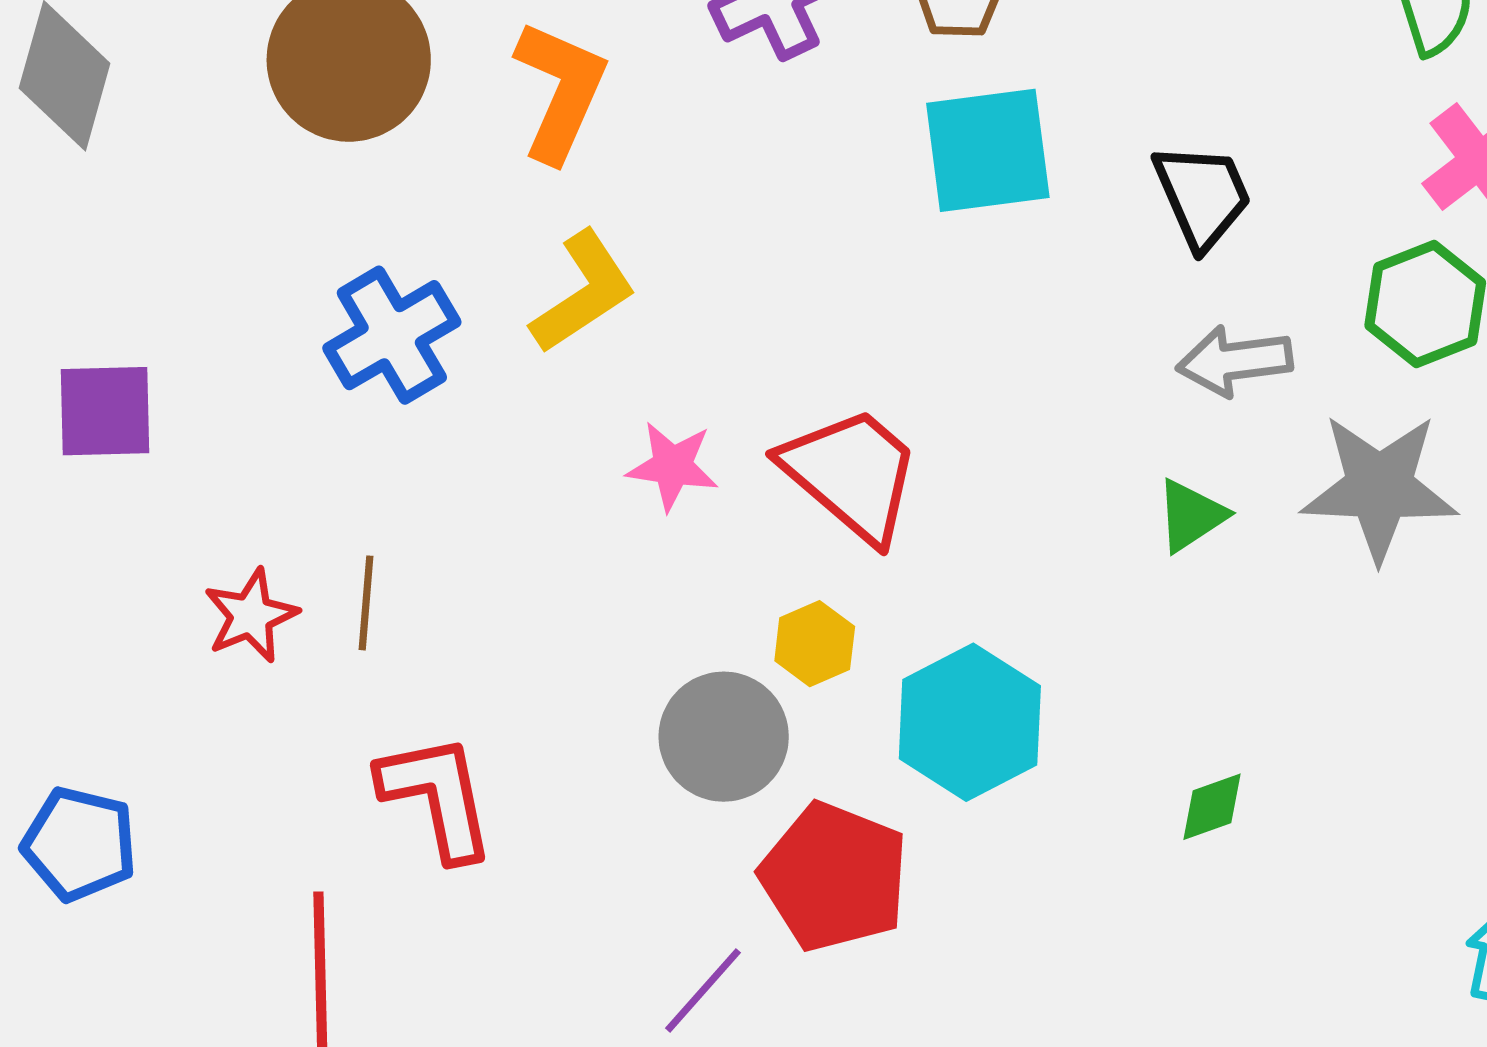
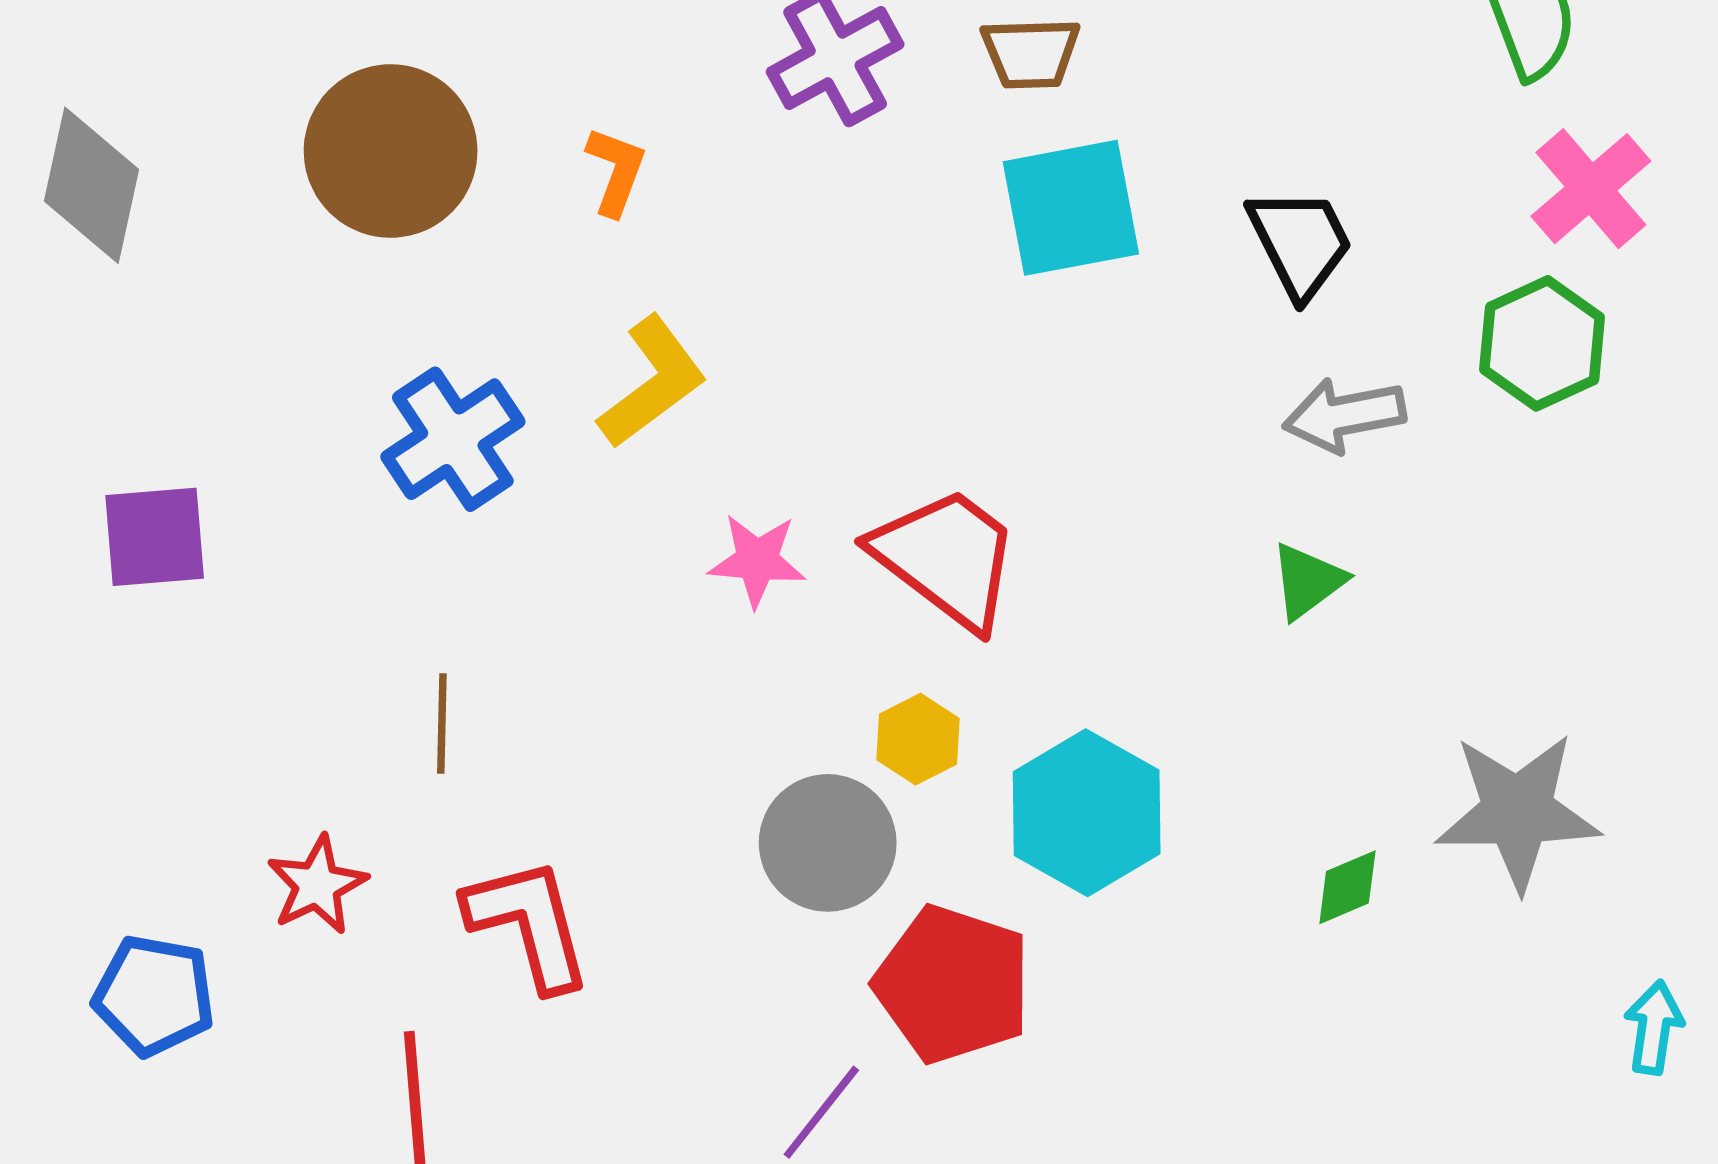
orange L-shape: (560, 91) -> (616, 171), size x0.6
gray star: (1379, 487) -> (1518, 811), moved
red star: (251, 616) -> (317, 885), moved

